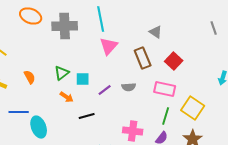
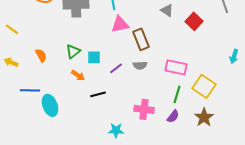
pink triangle: (109, 46) -> (120, 24), turned 36
brown rectangle: (143, 58) -> (141, 39), moved
red square: (174, 61) -> (194, 21), moved

